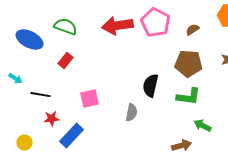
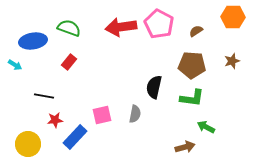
blue ellipse: (30, 40) -> (33, 41), turned -36
cyan arrow: (16, 79) -> (15, 65), moved
pink square: (90, 99) -> (102, 115), moved
yellow circle: (25, 143) -> (28, 144), size x1.6

